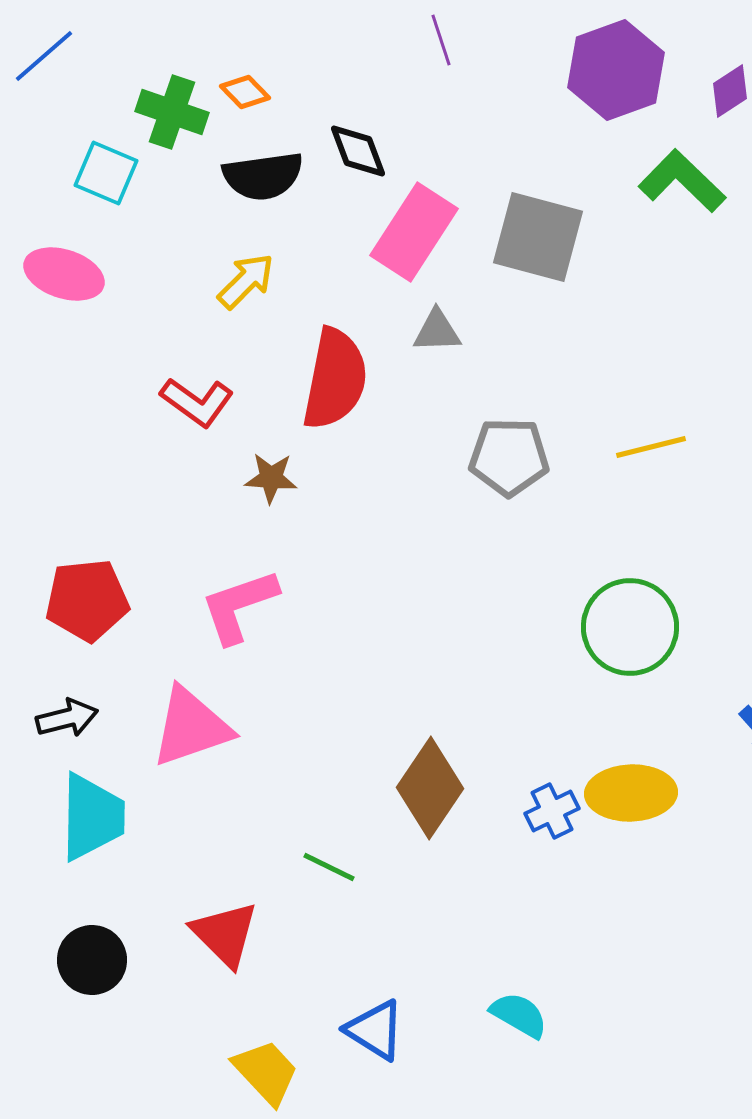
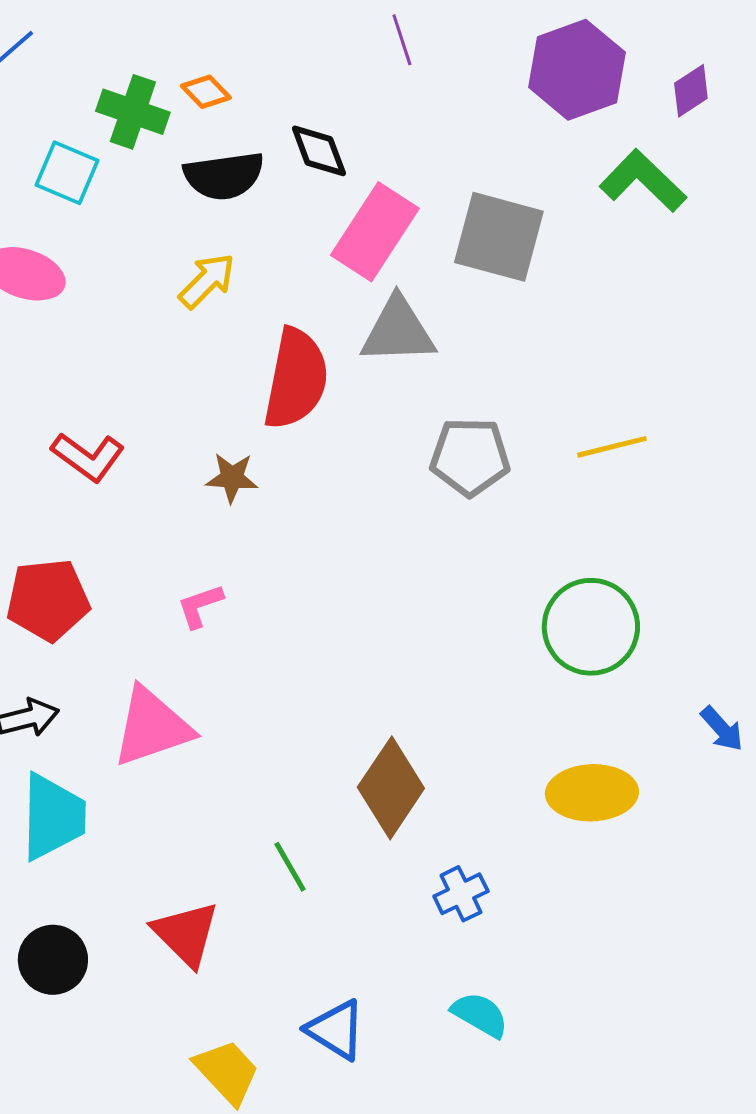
gray triangle: (437, 331) -> (398, 331), size x1.6
red L-shape: (197, 402) -> (88, 457), moved
pink L-shape: (239, 606) -> (200, 606), size x0.6
blue cross: (552, 811) -> (461, 894), moved
green line: (329, 867) -> (290, 867), turned 34

